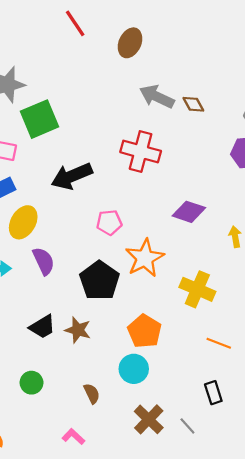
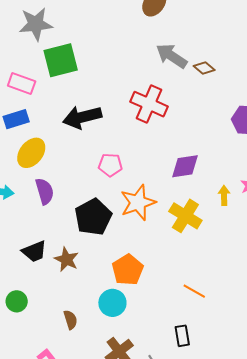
brown diamond: (193, 104) -> (204, 68), turned -30
purple diamond: (189, 212) -> (185, 166), turned -36
yellow cross: (197, 289) -> (185, 216), moved

